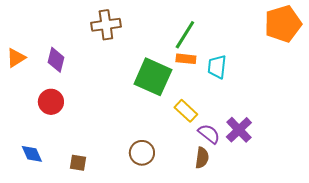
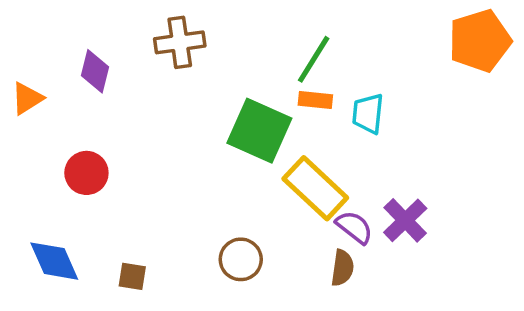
purple diamond: (56, 60) -> (95, 71), moved
yellow rectangle: (186, 111) -> (315, 188), size x1.6
blue diamond: (32, 154) -> (54, 261), size x1.4

